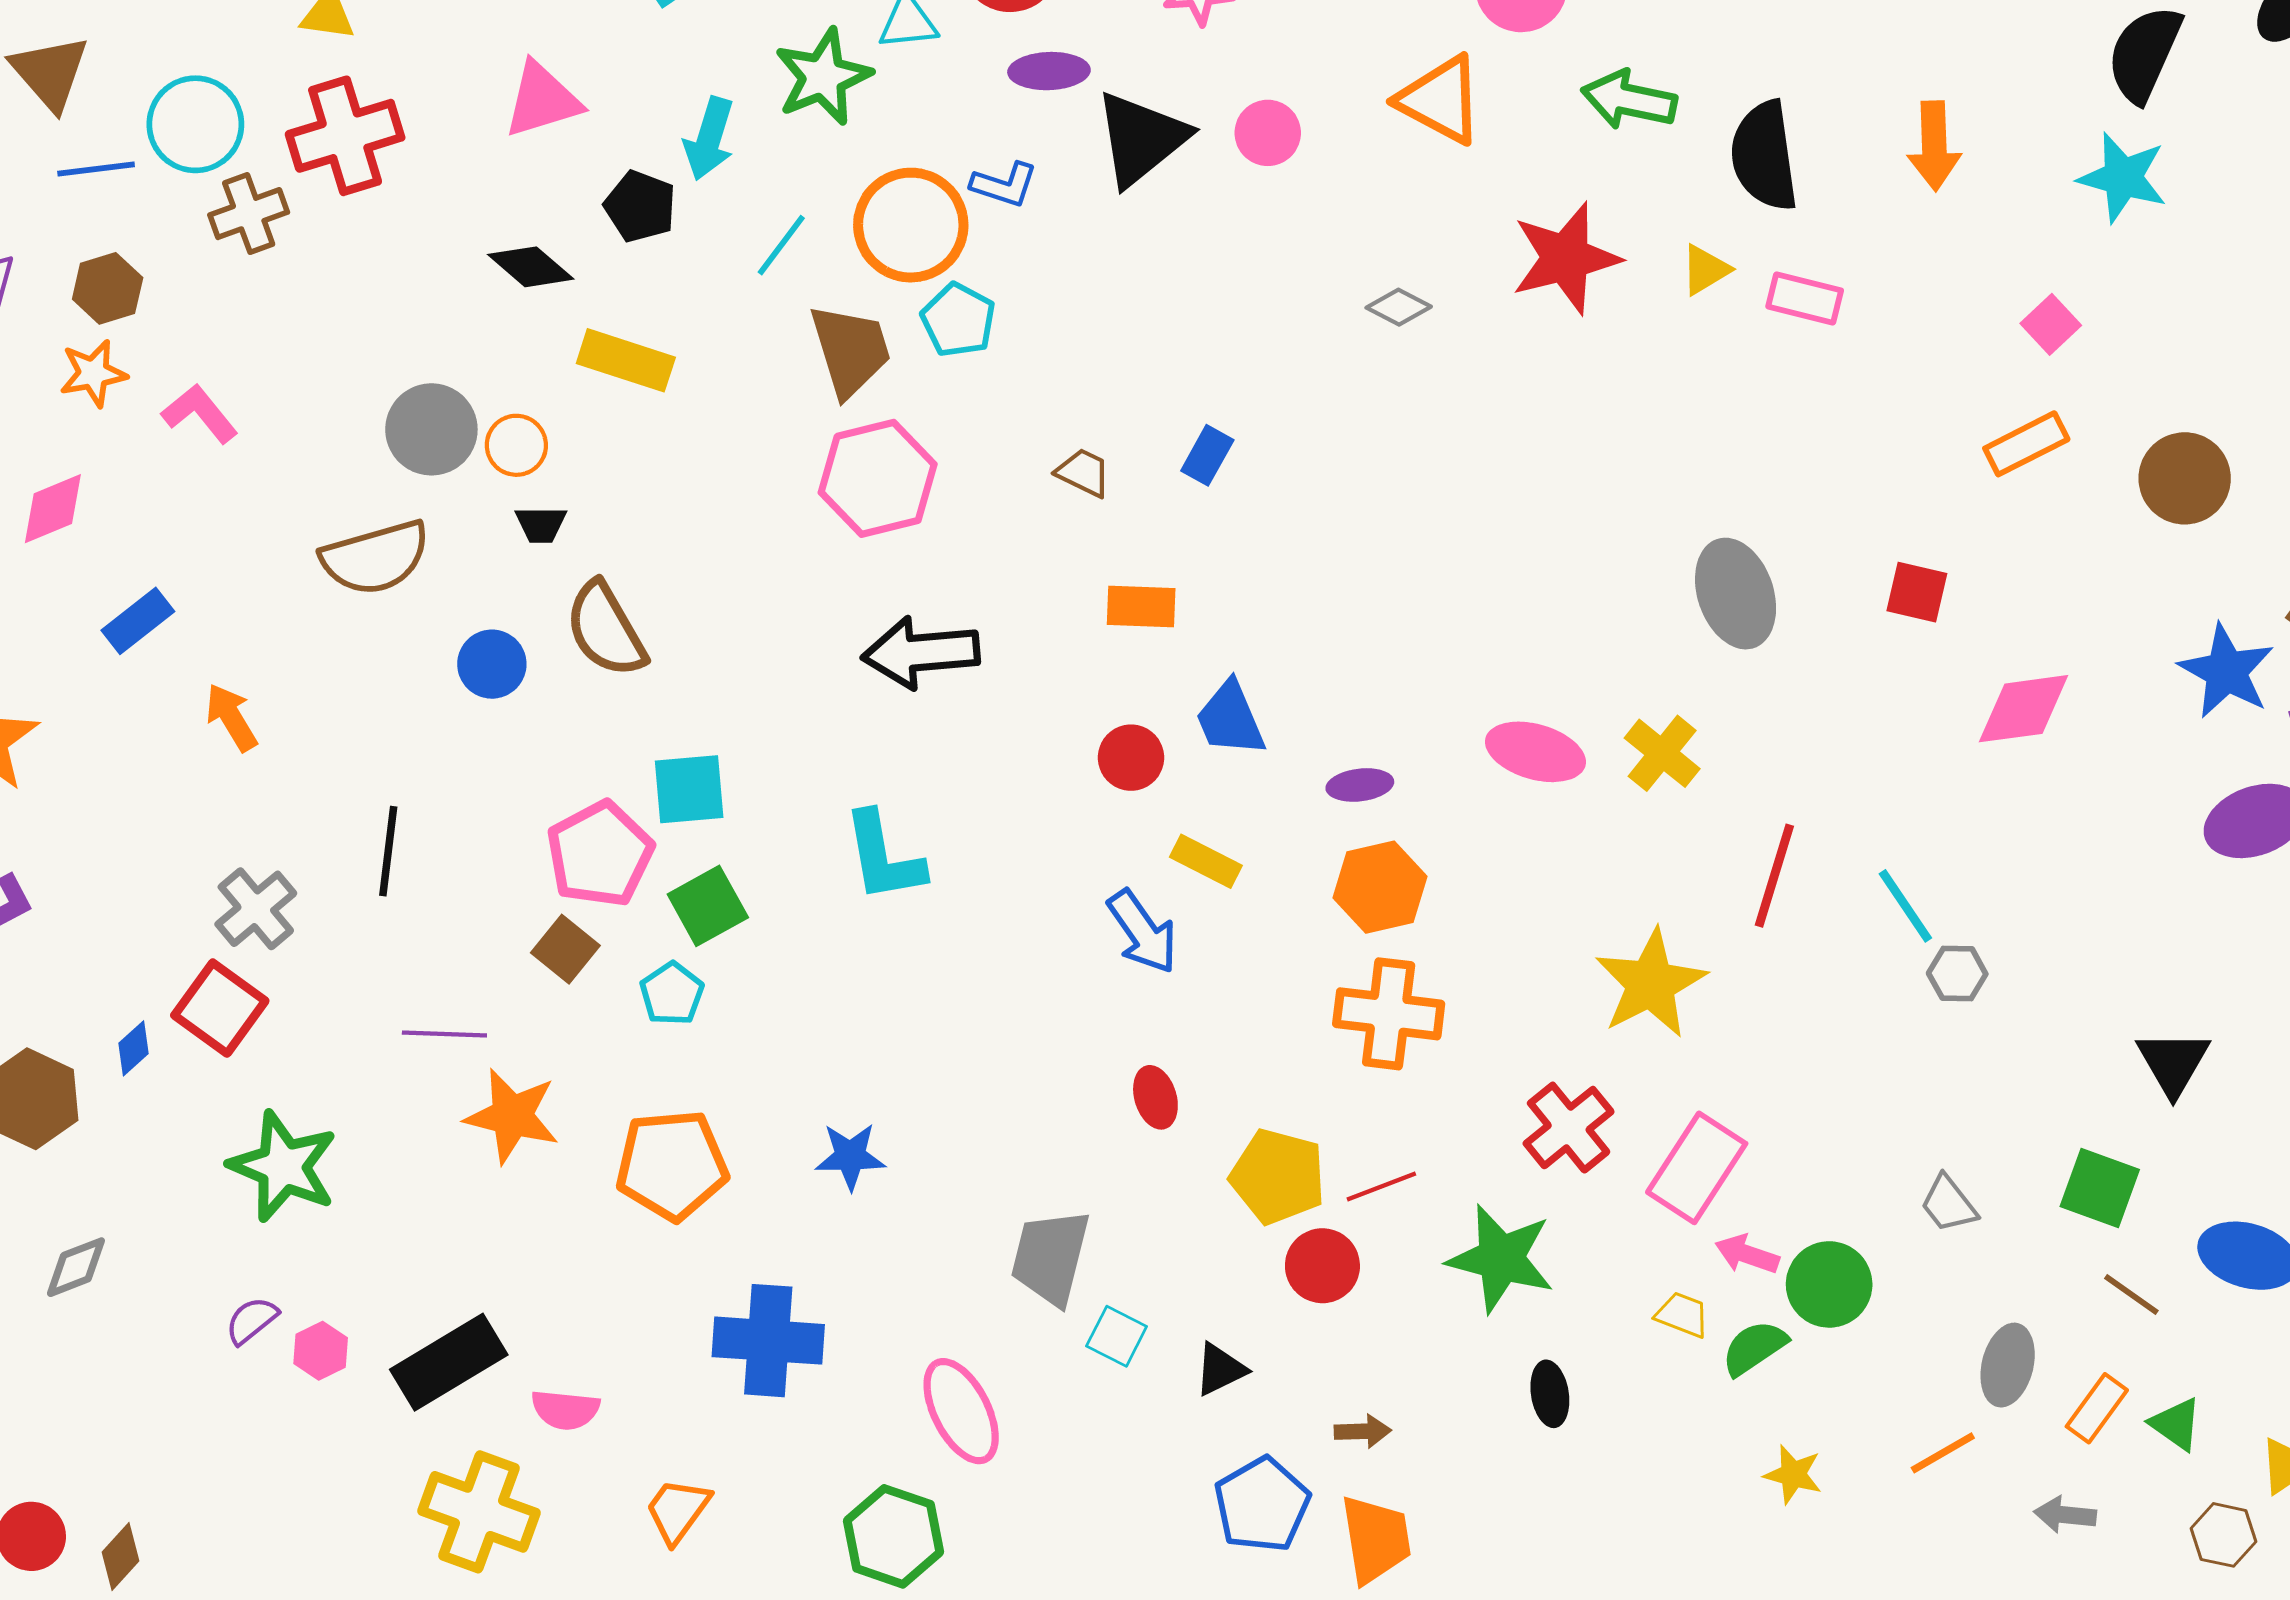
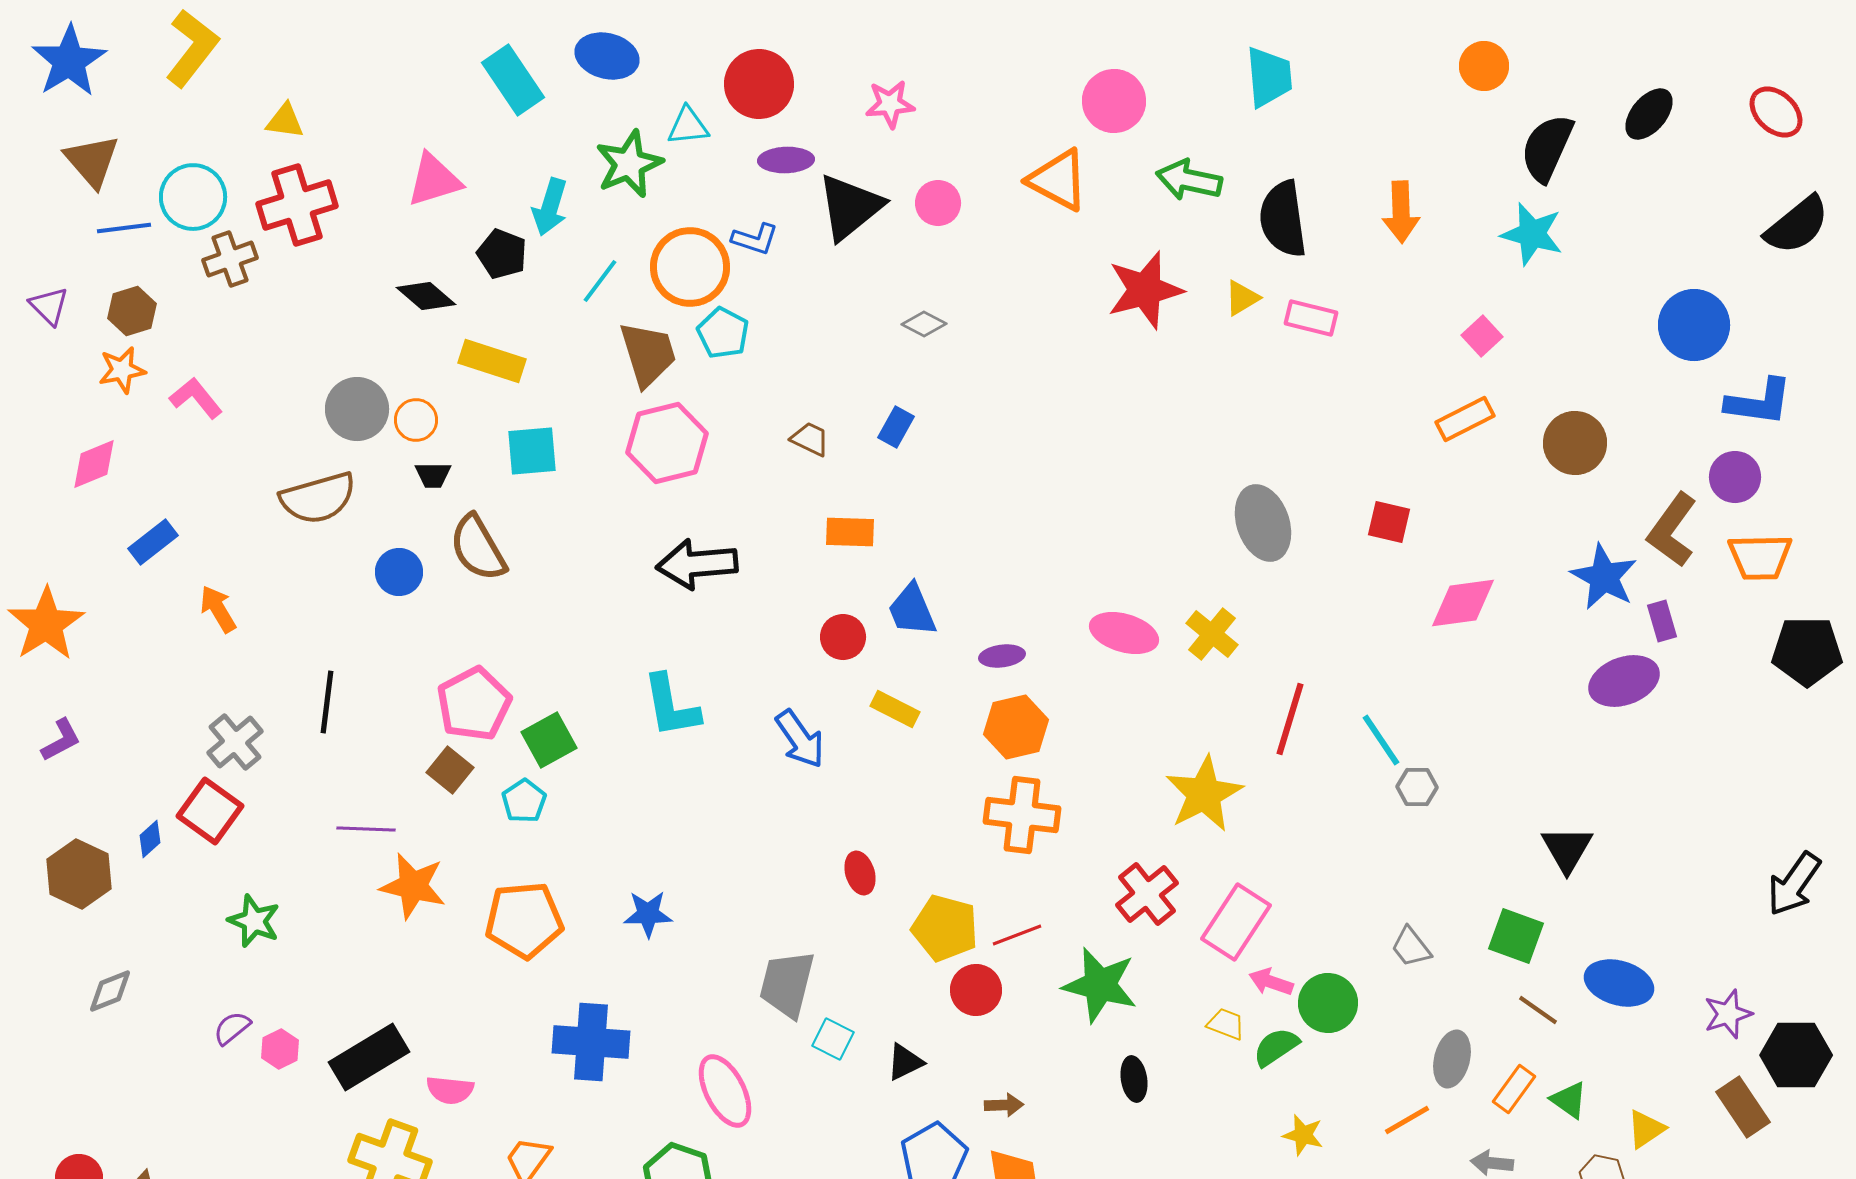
gray diamond: (1399, 307) -> (924, 324), moved
cyan square: (689, 789) -> (532, 451), moved
blue arrow: (1143, 932) -> (800, 739), moved
green star: (283, 1166) -> (254, 921), size x0.7

